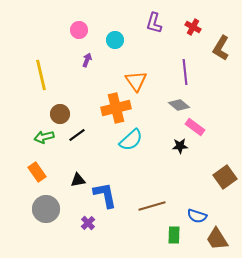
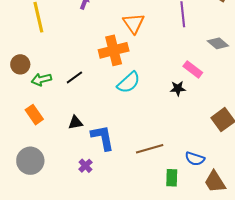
gray diamond: (179, 105) -> (218, 43), moved
brown circle: (60, 114) -> (20, 64), moved
gray circle: (46, 209) -> (30, 161), moved

